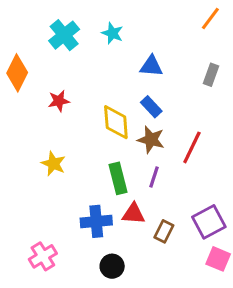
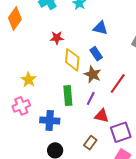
red star: (59, 101) -> (57, 38), moved
red triangle: (133, 214) -> (102, 116), moved
brown rectangle: (164, 231) -> (90, 143), moved
pink cross: (43, 256) -> (21, 106), moved

